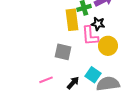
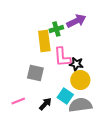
black star: (98, 24) -> (76, 64), moved
yellow circle: (108, 46) -> (80, 80), moved

